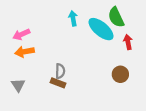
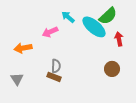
green semicircle: (116, 17) -> (108, 16), turned -108
cyan arrow: (73, 18) -> (68, 17), turned -40
pink arrow: (21, 34) -> (50, 32), moved

